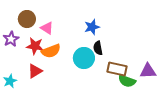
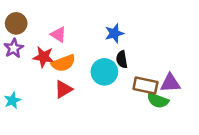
brown circle: (27, 19) -> (16, 23), moved
red triangle: (35, 71) -> (63, 89), moved
purple triangle: (148, 71) -> (170, 83), moved

